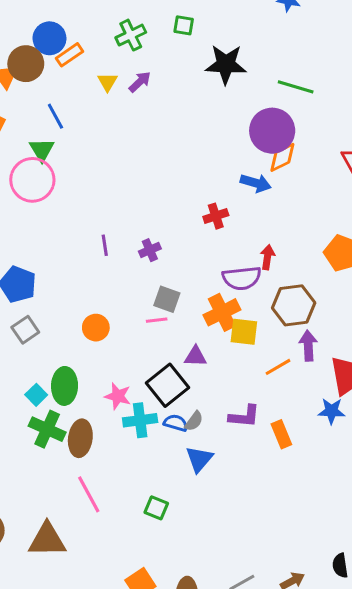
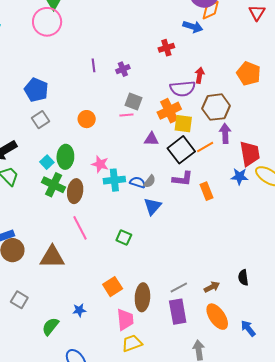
black square: (167, 385) -> (181, 150), moved

